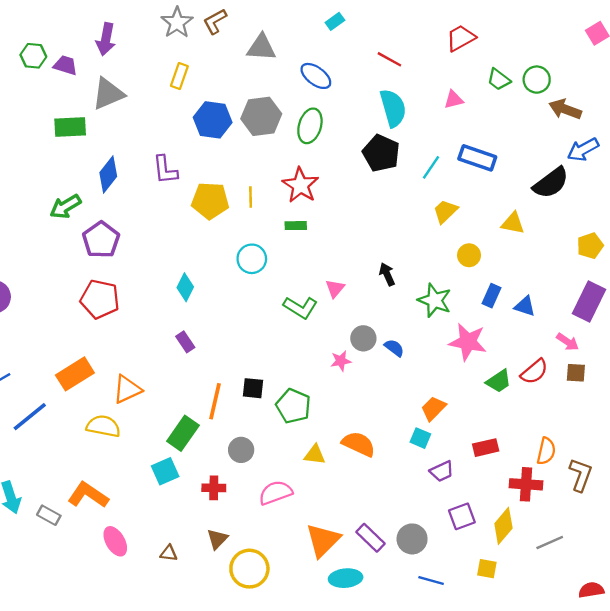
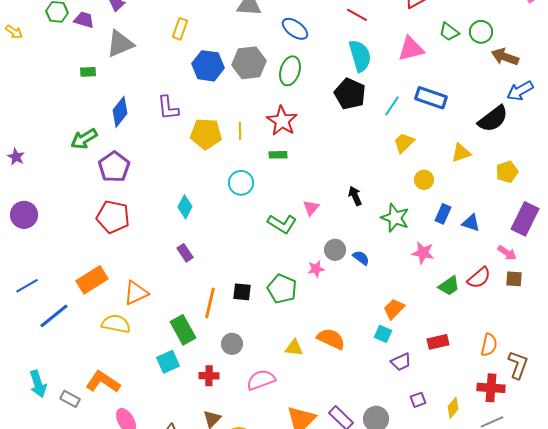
pink triangle: (454, 100) -> (411, 49), size x1.6
green rectangle: (70, 127) -> (88, 72), size x0.6
yellow triangle: (513, 223) -> (461, 153), turned -30
yellow pentagon: (590, 246) -> (507, 172), moved
pink star: (468, 342) -> (423, 253), size x0.7
green pentagon: (293, 406) -> (282, 289), moved
green rectangle: (183, 433) -> (183, 330), turned -64
red cross: (526, 484) -> (491, 388), moved
purple square: (462, 516) -> (418, 400), size x0.7
yellow diamond: (503, 526) -> (453, 408), size x0.7

